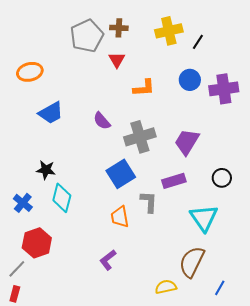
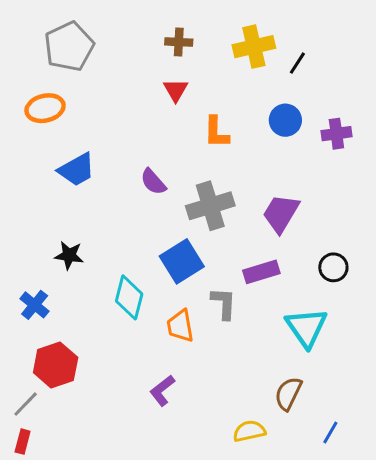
gray pentagon: (87, 36) -> (69, 47), moved
orange L-shape: (144, 88) -> (216, 132), turned 95
purple cross: (224, 89) -> (336, 134), size x0.7
cyan diamond: (62, 198) -> (129, 297), moved
brown semicircle: (192, 262) -> (288, 394), size x0.7

